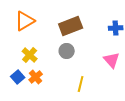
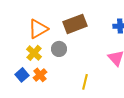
orange triangle: (25, 21) -> (38, 29), moved
gray circle: (67, 51) -> (59, 49), moved

